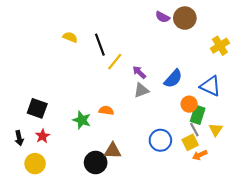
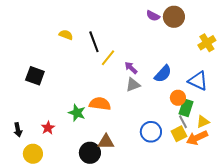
black square: (37, 108) -> (35, 76), moved
orange semicircle: (106, 110) -> (100, 104), size x1.5
yellow triangle: (216, 130) -> (203, 122), turned 32
red star: (42, 136) -> (48, 128), moved
orange arrow: (200, 155) -> (197, 138), moved, size x1.5

